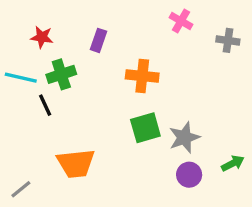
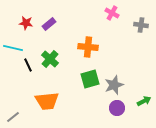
purple rectangle: (98, 40) -> (49, 24), moved, turned 32
green cross: (61, 74) -> (50, 59), moved, turned -30

